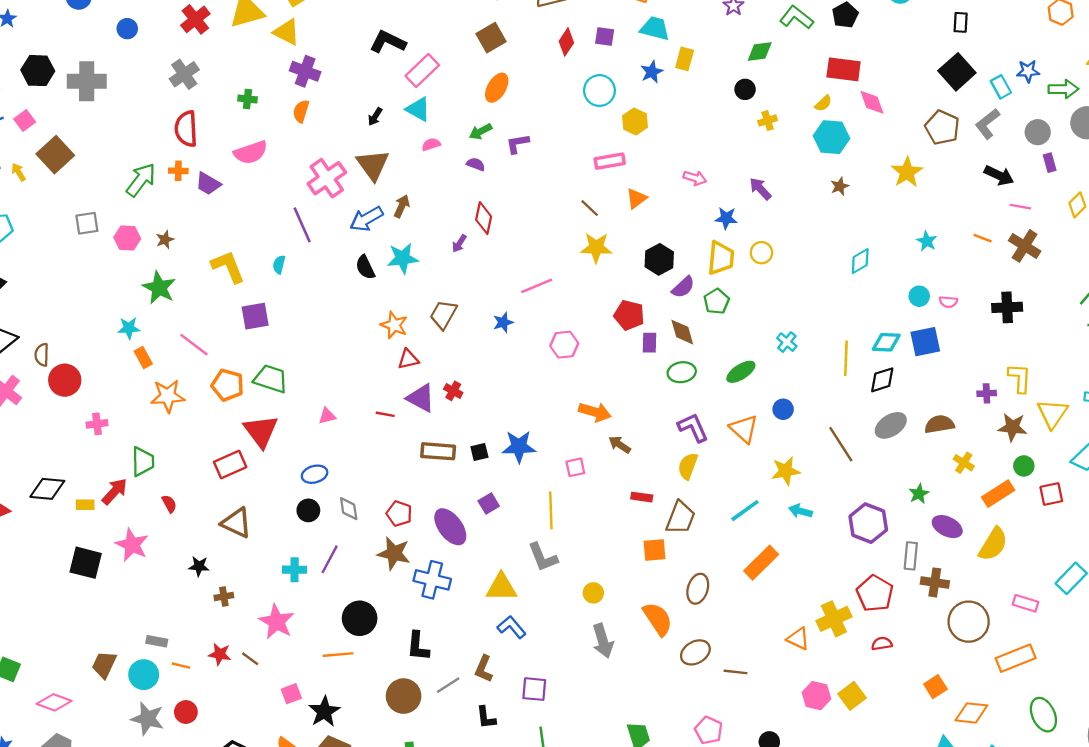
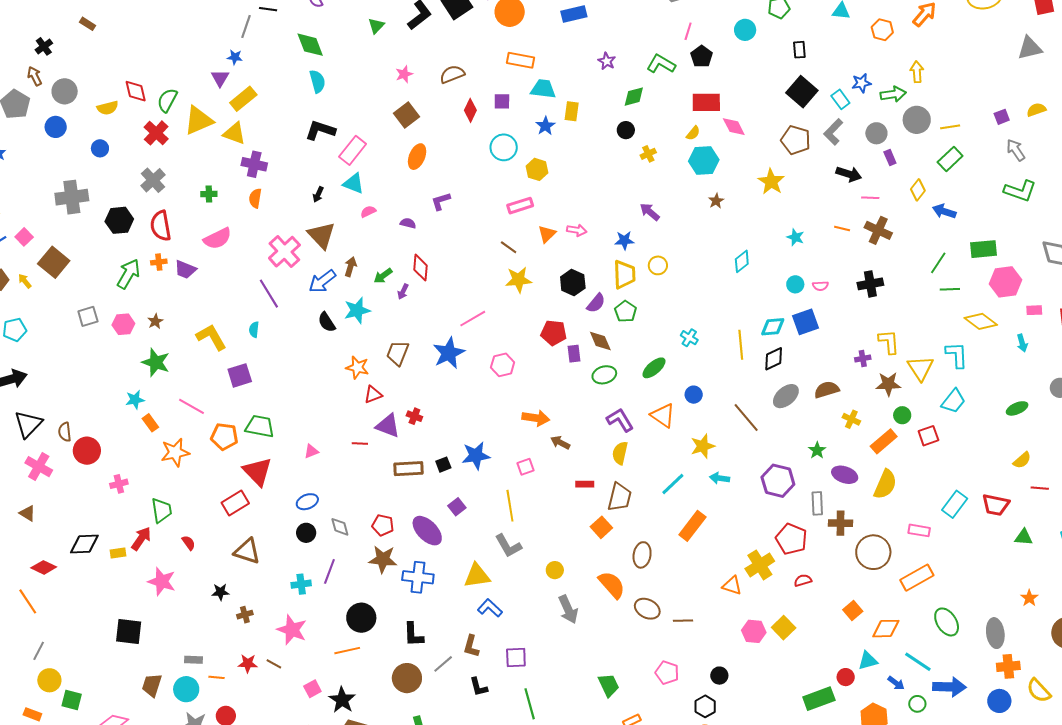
black hexagon: (38, 71) -> (119, 220), moved
green arrow: (481, 131) -> (383, 276), moved
pink arrow: (695, 178) -> (577, 230), moved
blue star: (503, 322) -> (449, 353), size x1.8
orange square: (654, 550) -> (601, 527), turned -30
black square: (86, 563) -> (129, 631), moved
brown ellipse: (695, 652) -> (647, 609), turned 65

